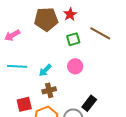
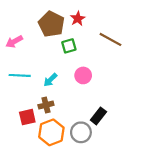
brown pentagon: (46, 19) -> (51, 24), turned 30
green square: (73, 39) -> (69, 46), moved
brown cross: (49, 90) -> (46, 105), moved

